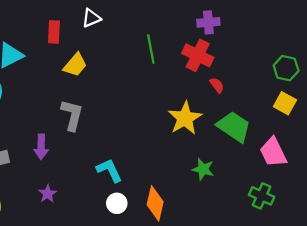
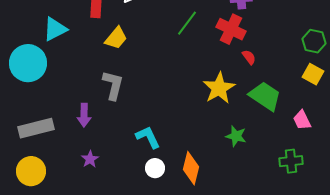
green line: (151, 49) -> (187, 23), turned 48
pink trapezoid: (273, 152) -> (302, 120), size x0.7
green cross: (262, 196) -> (291, 161), turned -30

